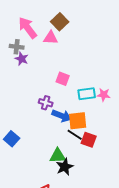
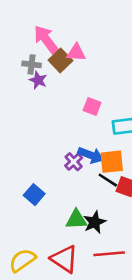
brown square: (60, 22) -> (60, 60), moved
purple cross: (46, 103) -> (74, 162), moved, turned 32
blue square: (12, 139) -> (34, 195), moved
green triangle: (58, 156) -> (76, 220), moved

